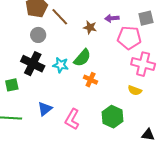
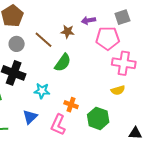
brown line: (60, 17) -> (44, 40), moved
cyan star: (61, 65) -> (42, 91), moved
orange cross: (91, 80) -> (71, 105), moved
yellow semicircle: (135, 90) -> (118, 90), turned -32

